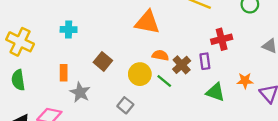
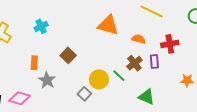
cyan cross: (69, 29) -> (41, 26), turned -32
orange semicircle: (160, 55) -> (139, 39), moved
yellow circle: (140, 74) -> (99, 79), moved
green triangle: (215, 92) -> (147, 97), moved

